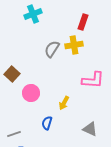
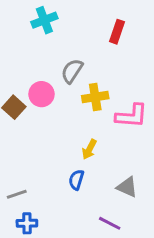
yellow cross: (74, 45) -> (95, 97), moved
pink circle: (31, 93) -> (41, 94), moved
blue semicircle: (47, 123) -> (76, 180), moved

